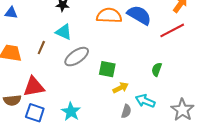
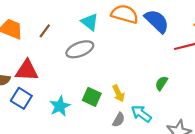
cyan triangle: (64, 32) -> (90, 22), moved
green square: (107, 69) -> (92, 97), moved
yellow arrow: (120, 88) -> (118, 93), turned 77

